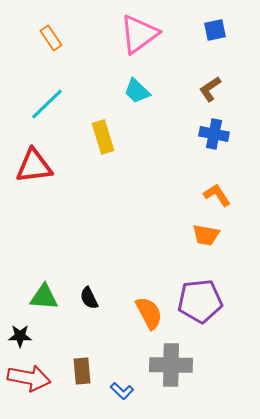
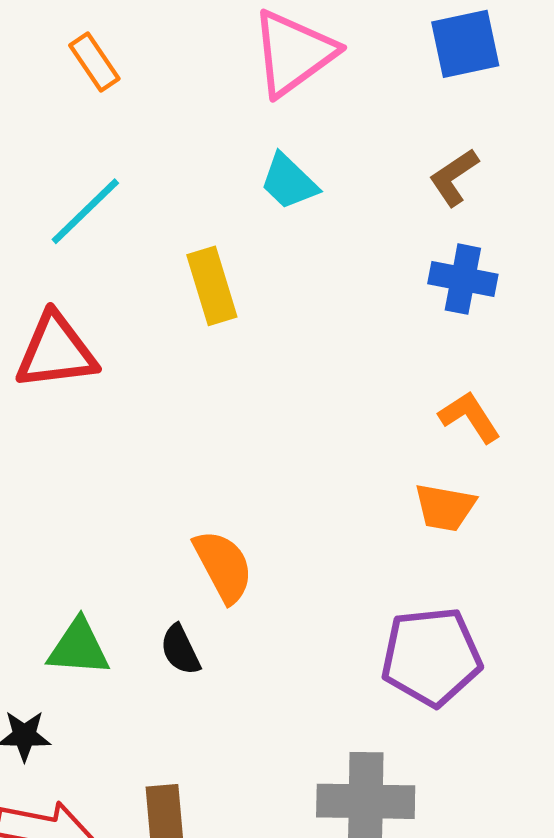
blue square: (215, 30) -> (465, 44), size x1.4
orange semicircle: (149, 313) -> (223, 566), moved

